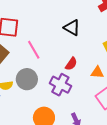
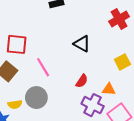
purple cross: (60, 85) -> (93, 105), moved

